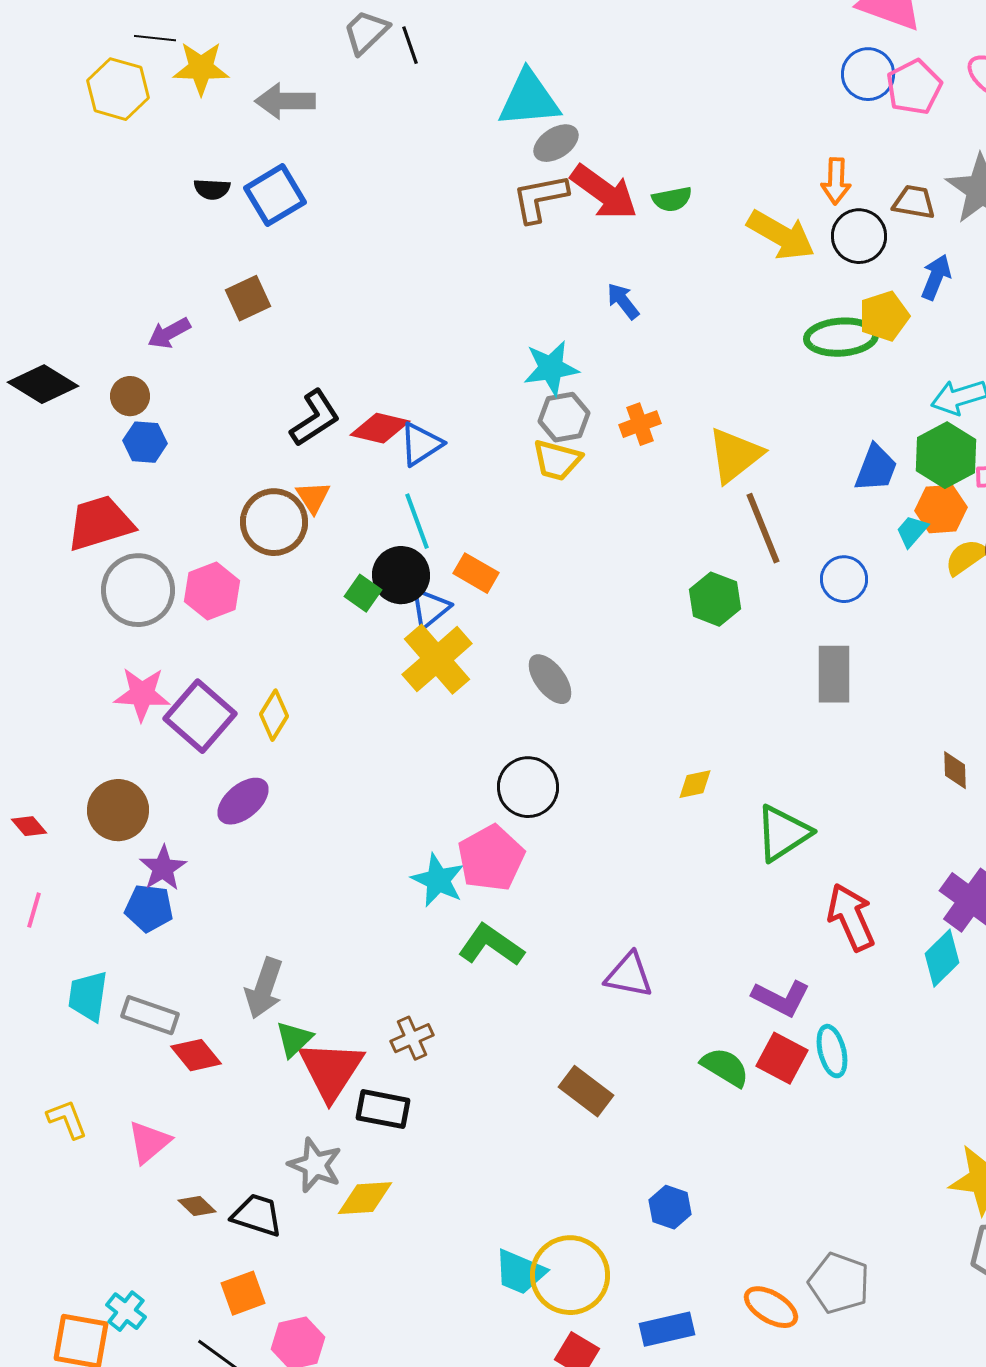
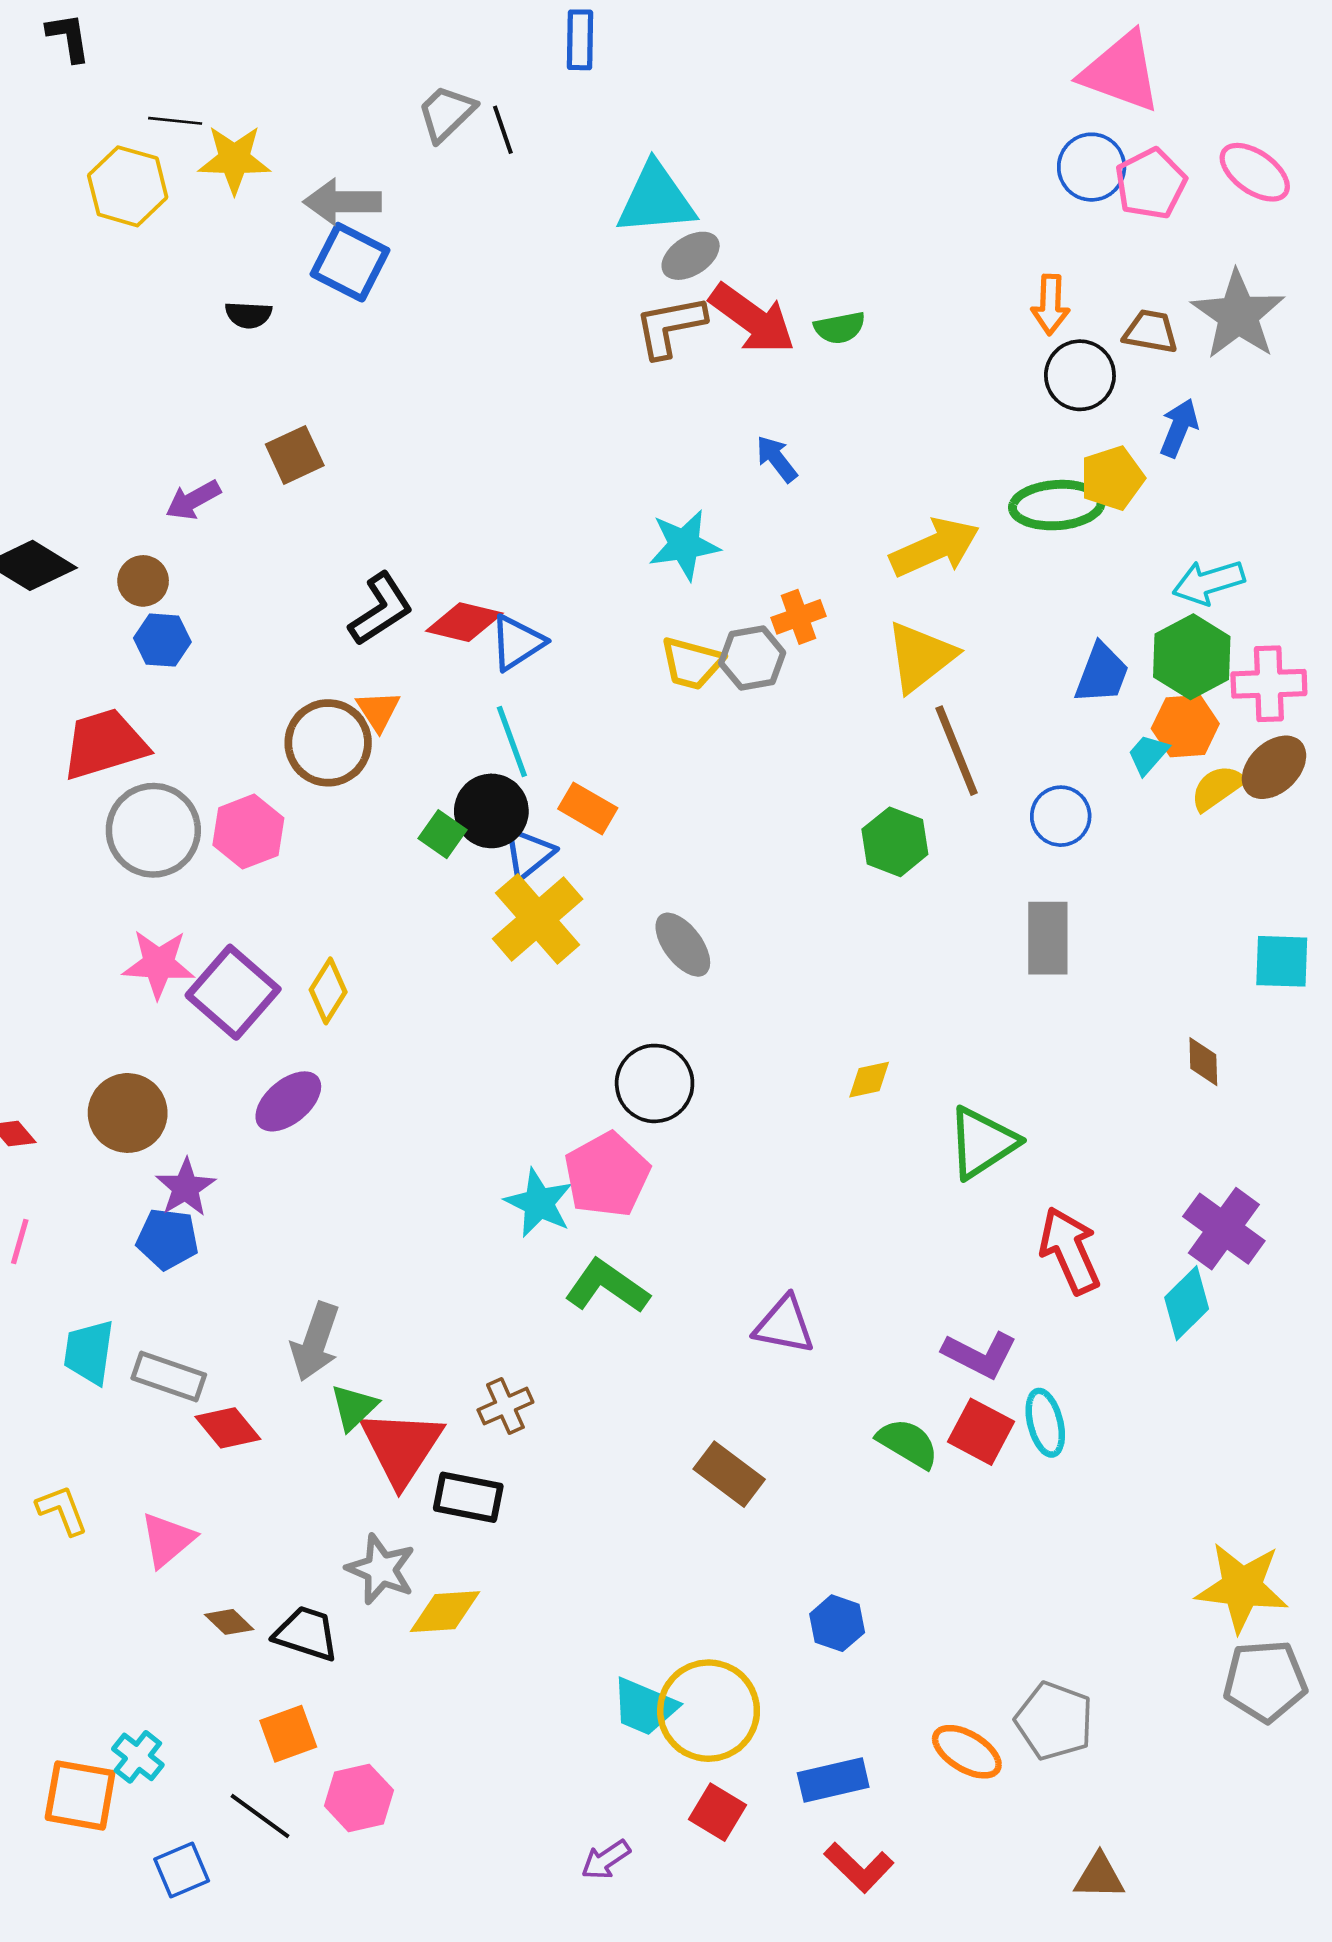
blue square: (275, 195) -> (350, 262), moved, turned -32
yellow arrow: (781, 235) -> (935, 548), moved, turned -54
gray hexagon: (564, 417) -> (752, 658), moved

